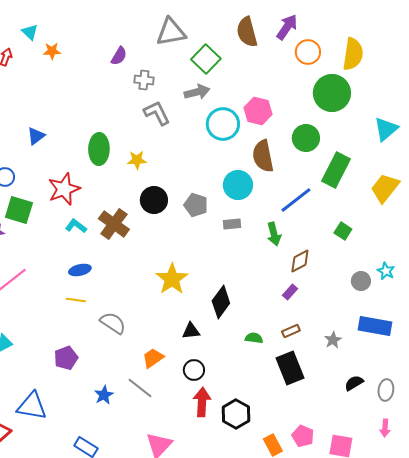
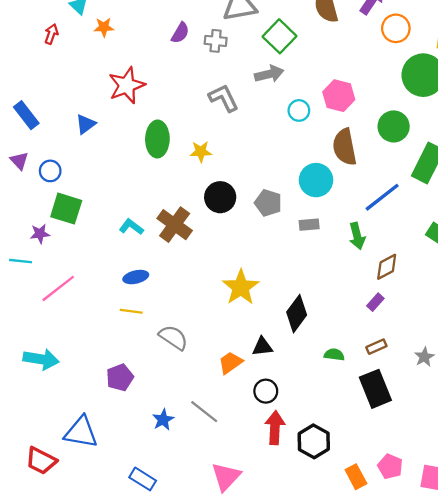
gray cross: (144, 80) -> (216, 41), moved
cyan circle: (223, 124) -> (299, 110), size x0.6
red star: (64, 189) -> (127, 85), moved
orange trapezoid: (153, 358) -> (230, 363), moved

